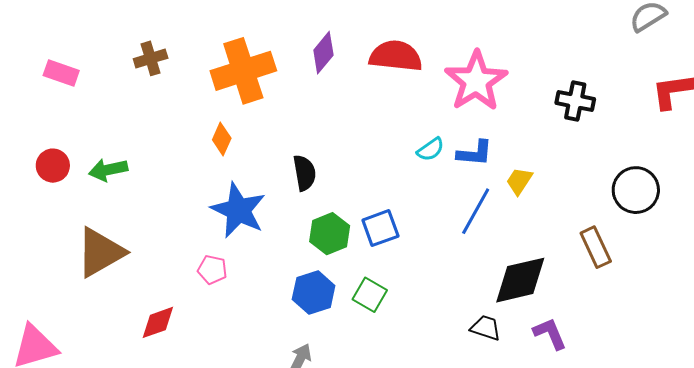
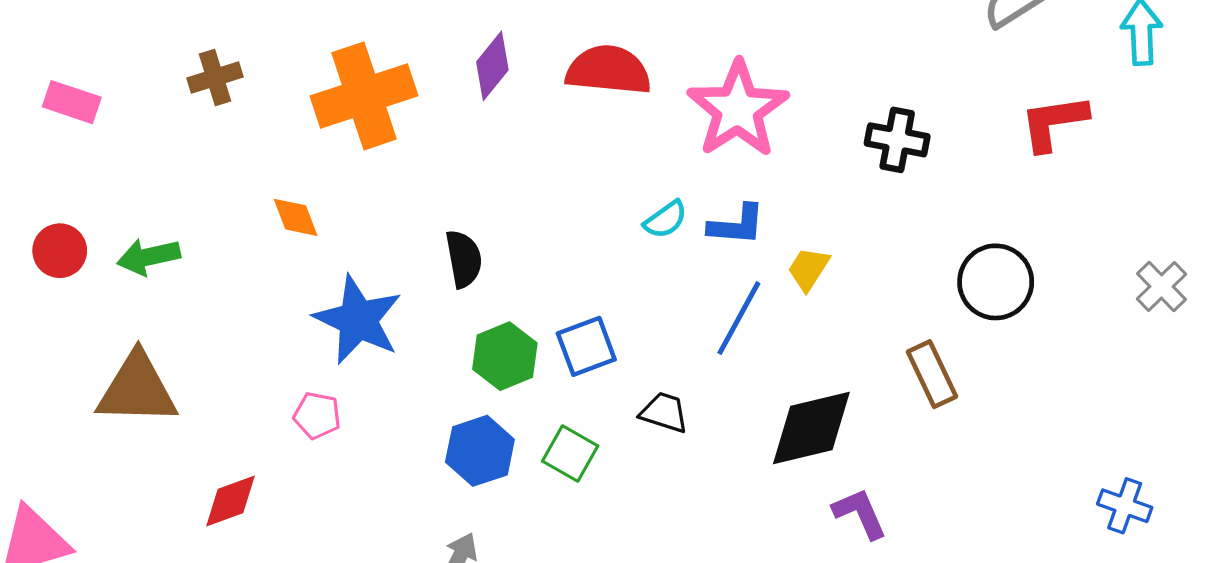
orange diamond: (222, 139) -> (296, 217), moved, turned -44
brown triangle: (100, 252) -> (137, 389), turned 32
black trapezoid: (486, 328) -> (664, 413), moved

